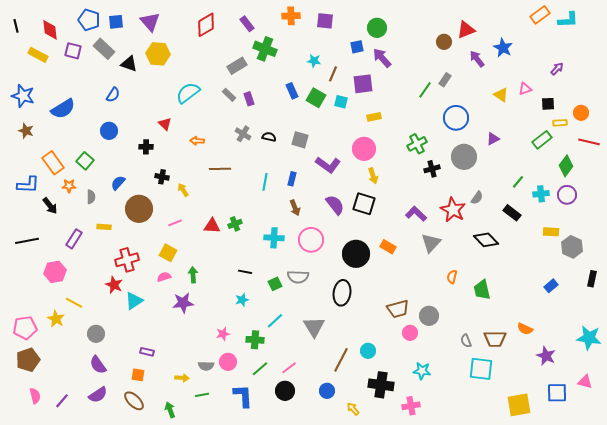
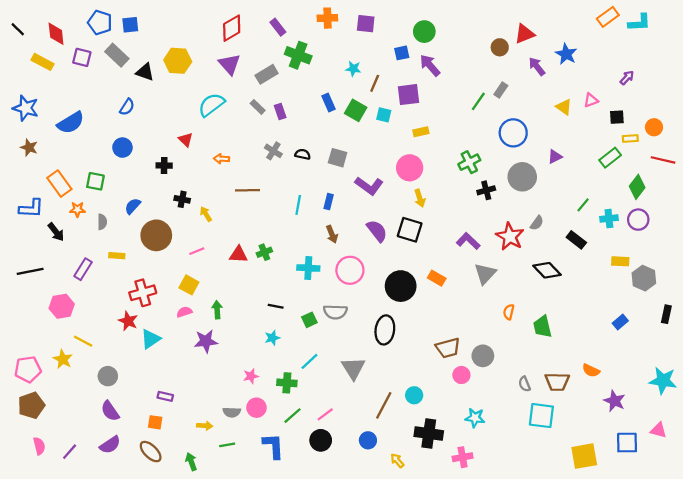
purple triangle: (150, 22) -> (229, 64), moved
black line: (16, 26) -> (18, 29), turned -32
green square: (85, 161) -> (95, 181), turned -30

